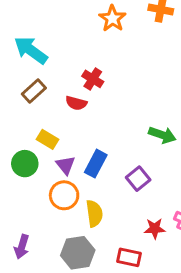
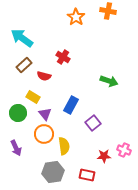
red semicircle: (76, 103) -> (44, 76), moved
green arrow: (162, 135) -> (109, 81), moved
blue rectangle: (96, 164) -> (71, 105), moved
purple arrow: (22, 247) -> (16, 148), moved, turned -42

